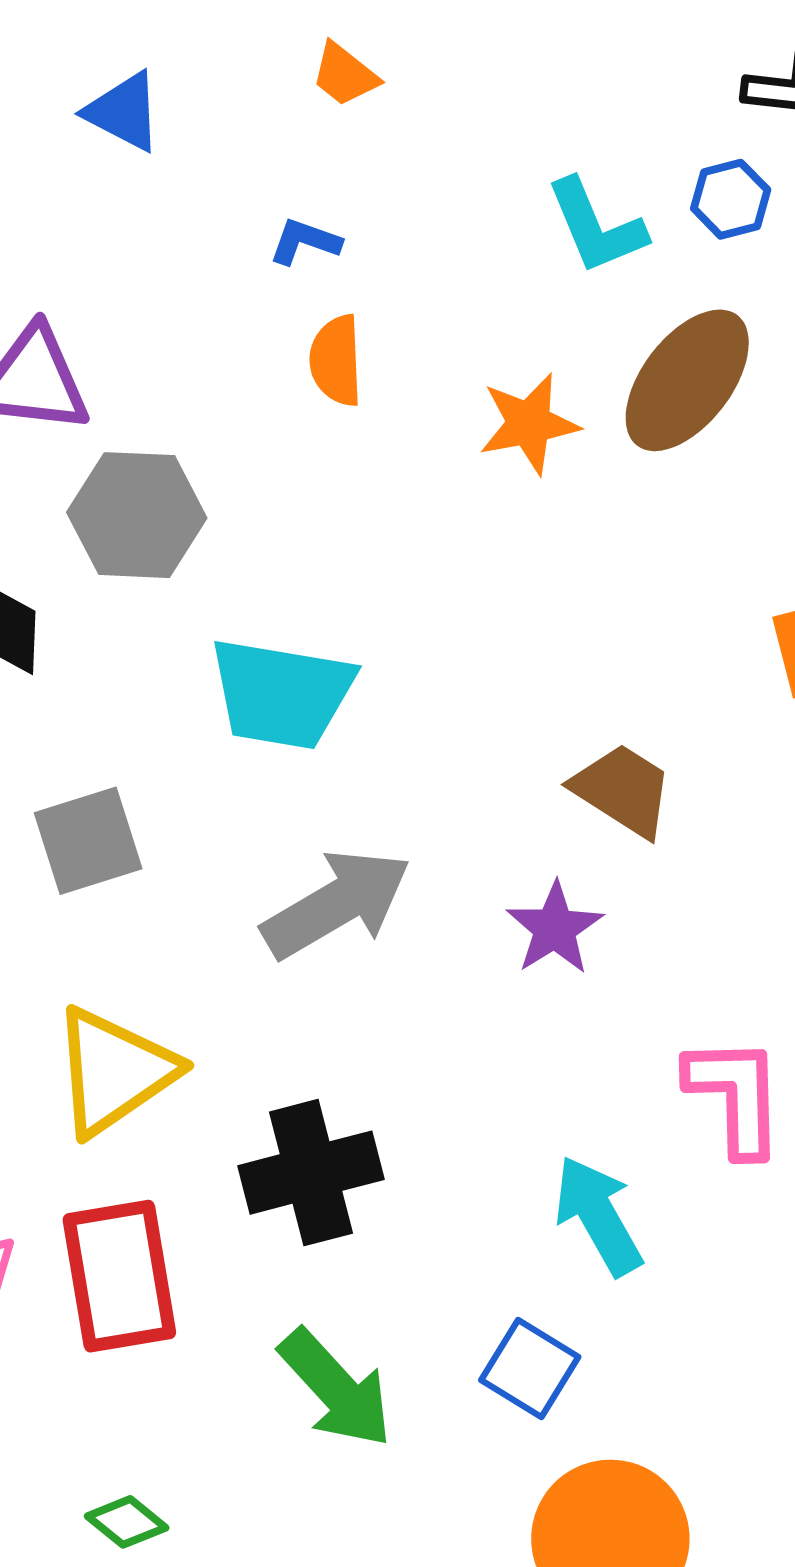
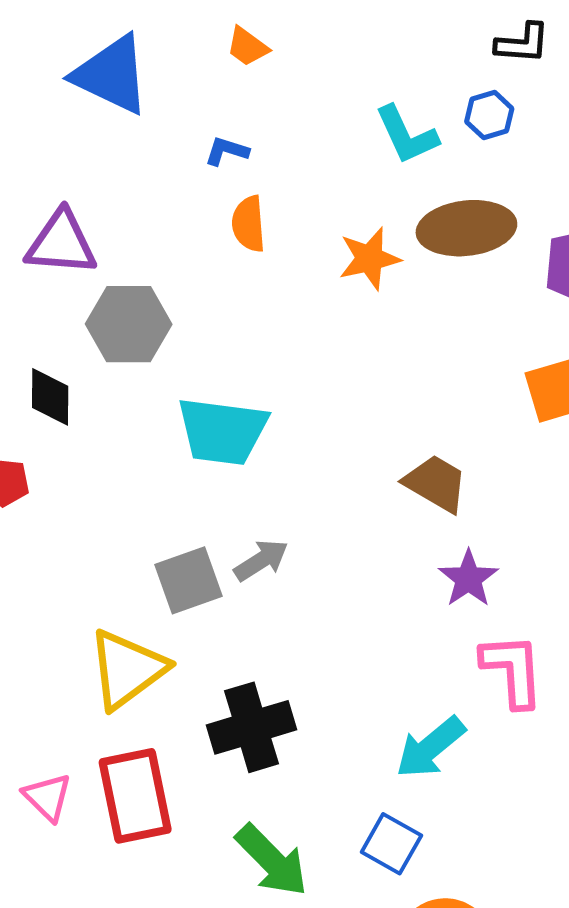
blue triangle: (124, 112) -> (111, 75), size x1.6
brown ellipse: (687, 380) -> (466, 228), turned 48
gray square: (88, 841) -> (188, 580), moved
gray arrow: (336, 904) -> (261, 560), size x0.6
purple star: (555, 928) -> (468, 579), moved
cyan arrow: (598, 1216) -> (430, 747), turned -98

